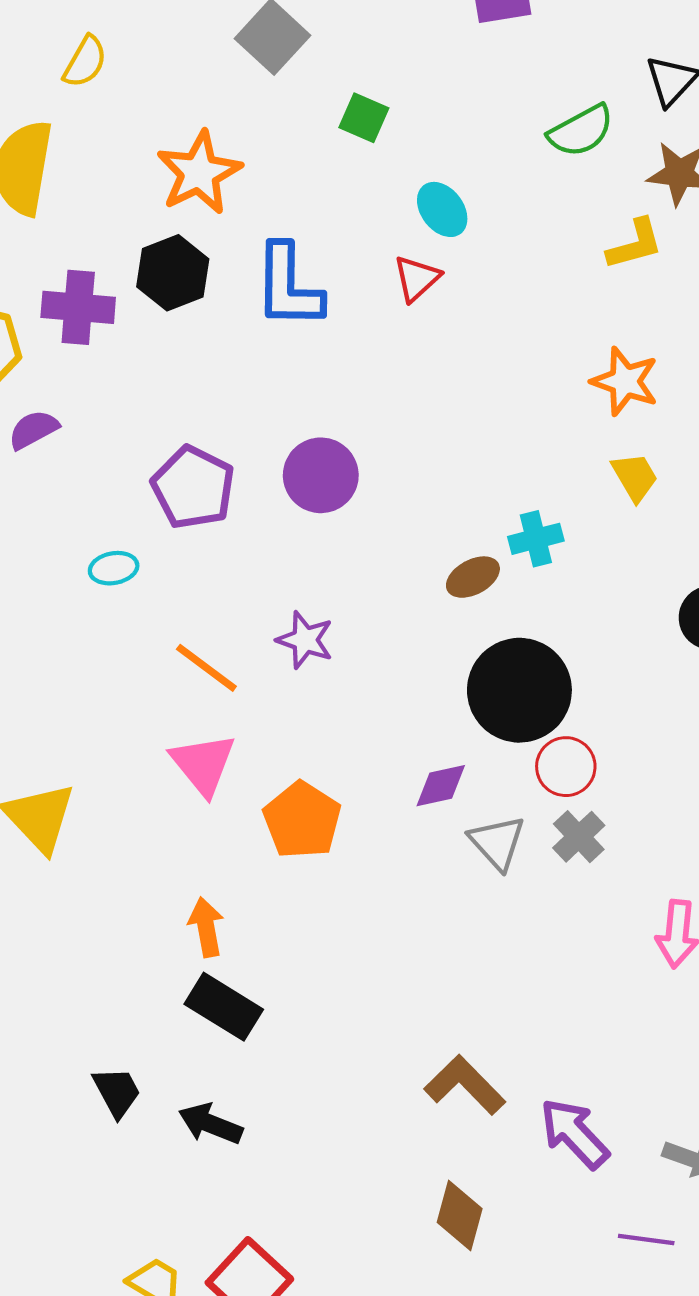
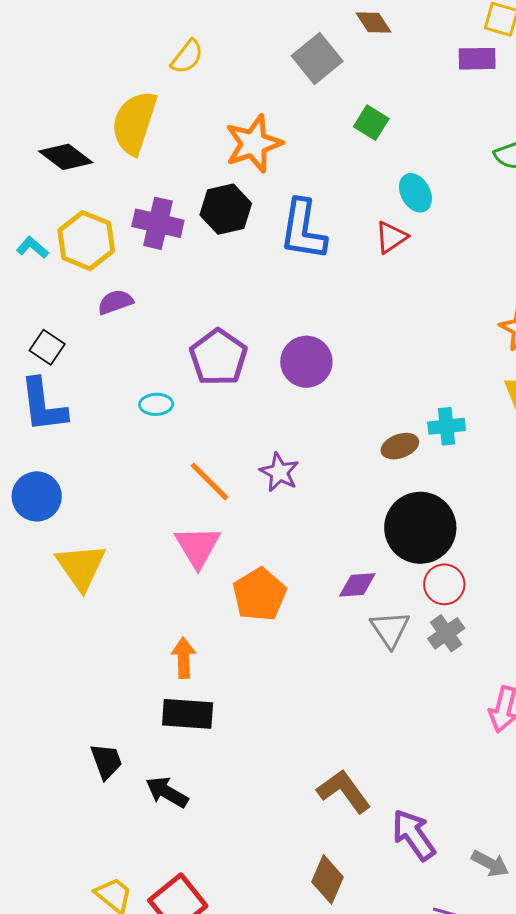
black rectangle: (224, 1007) -> (188, 714), turned -36

